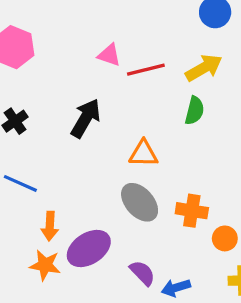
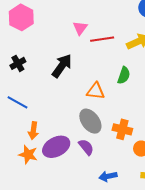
pink triangle: (109, 55) -> (80, 28), turned 42
green semicircle: (195, 111) -> (124, 75), moved
purple semicircle: (142, 273) -> (86, 147), moved

